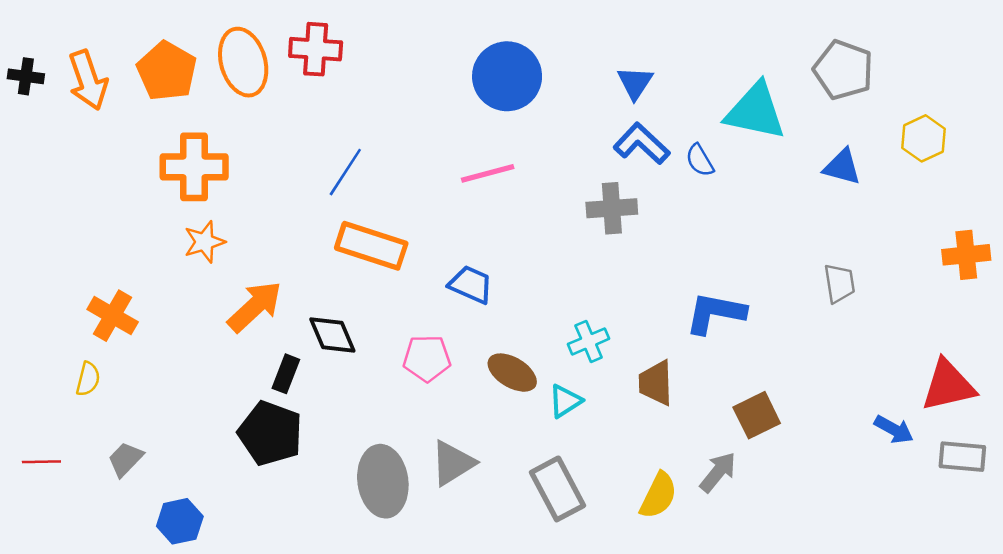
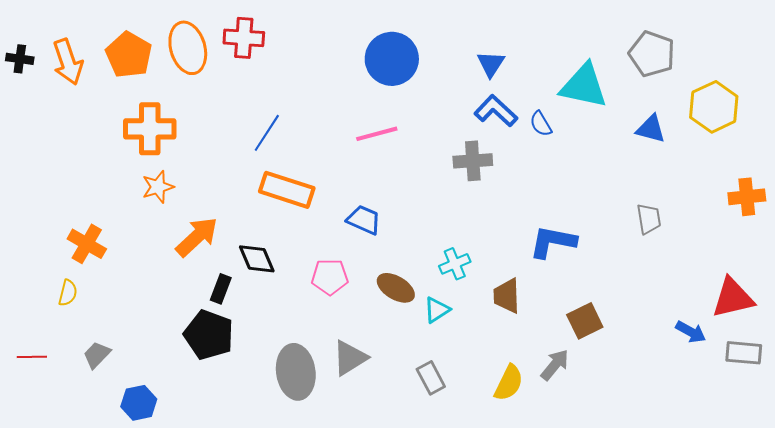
yellow hexagon: (924, 138) -> (714, 107), size x1.4
gray rectangle: (557, 489) -> (431, 378), size x0.7

